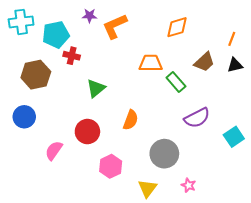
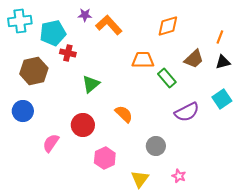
orange L-shape: (115, 26) -> (109, 25), turned 72
orange semicircle: (131, 120) -> (124, 114), turned -66
cyan square: (234, 137) -> (222, 99), moved
gray circle: (164, 154) -> (156, 146), size x0.7

